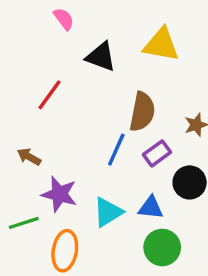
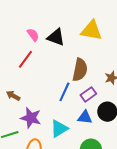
pink semicircle: (64, 19) -> (33, 35), moved
blue triangle: (151, 208) -> (85, 117), moved

